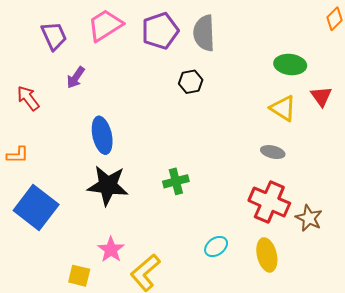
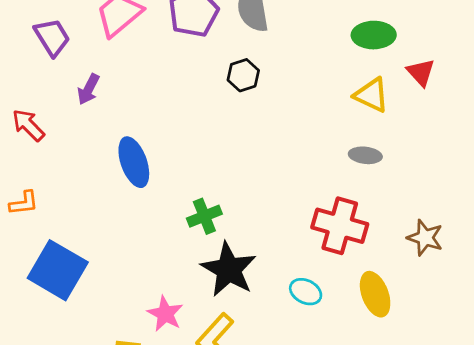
green cross: (176, 181) -> (204, 216), moved
black star: (108, 185) -> (229, 269), moved, turned 30
red cross: (269, 202) -> (340, 226), moved
cyan ellipse: (216, 246) -> (306, 292), turned 70

